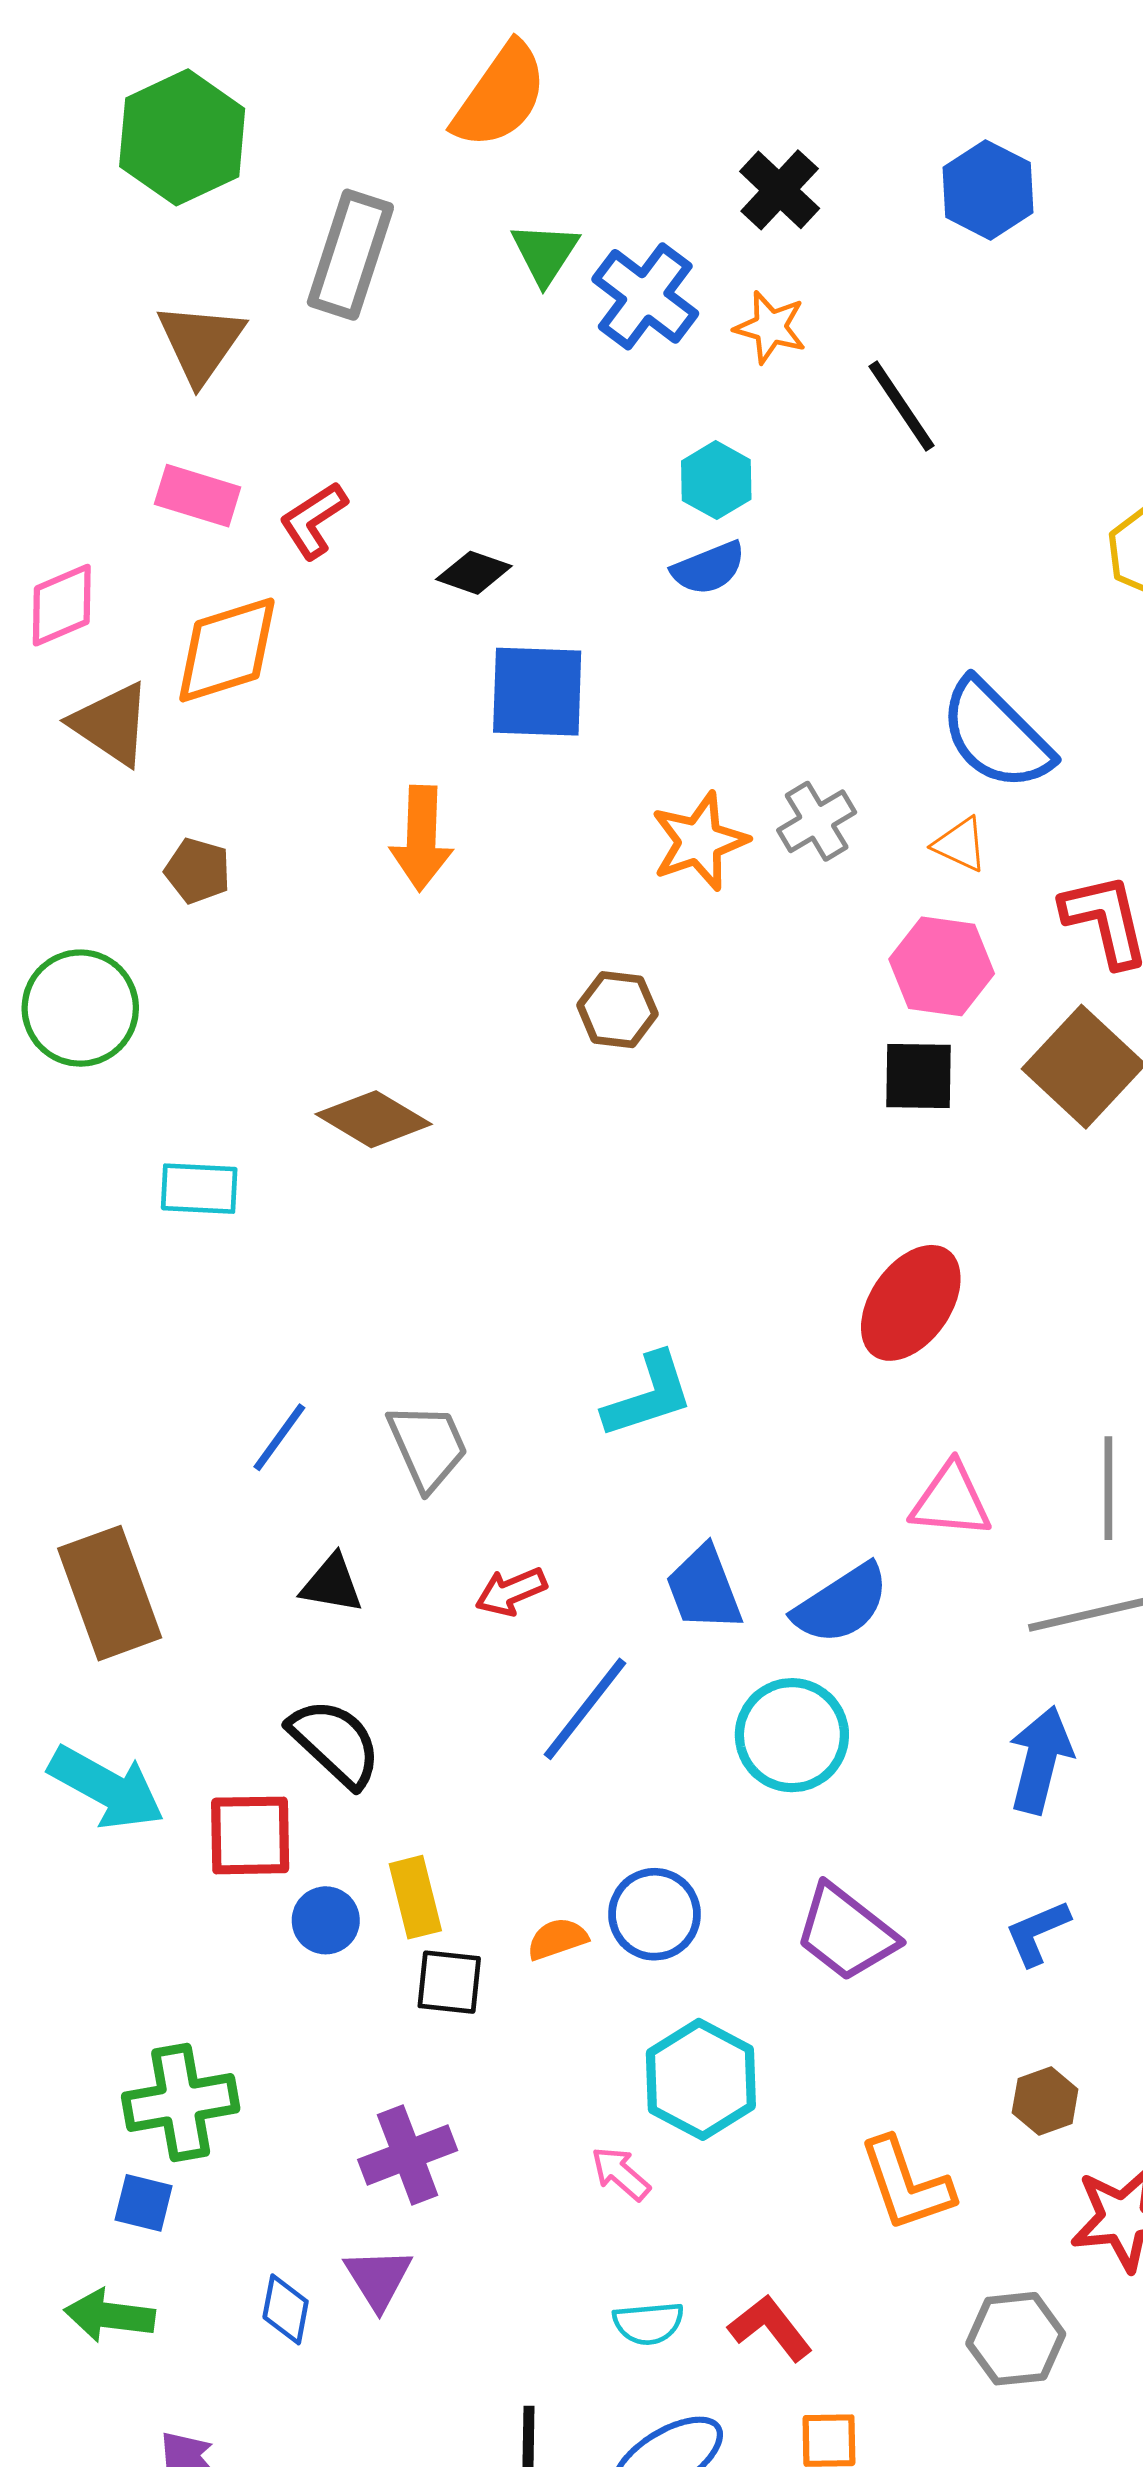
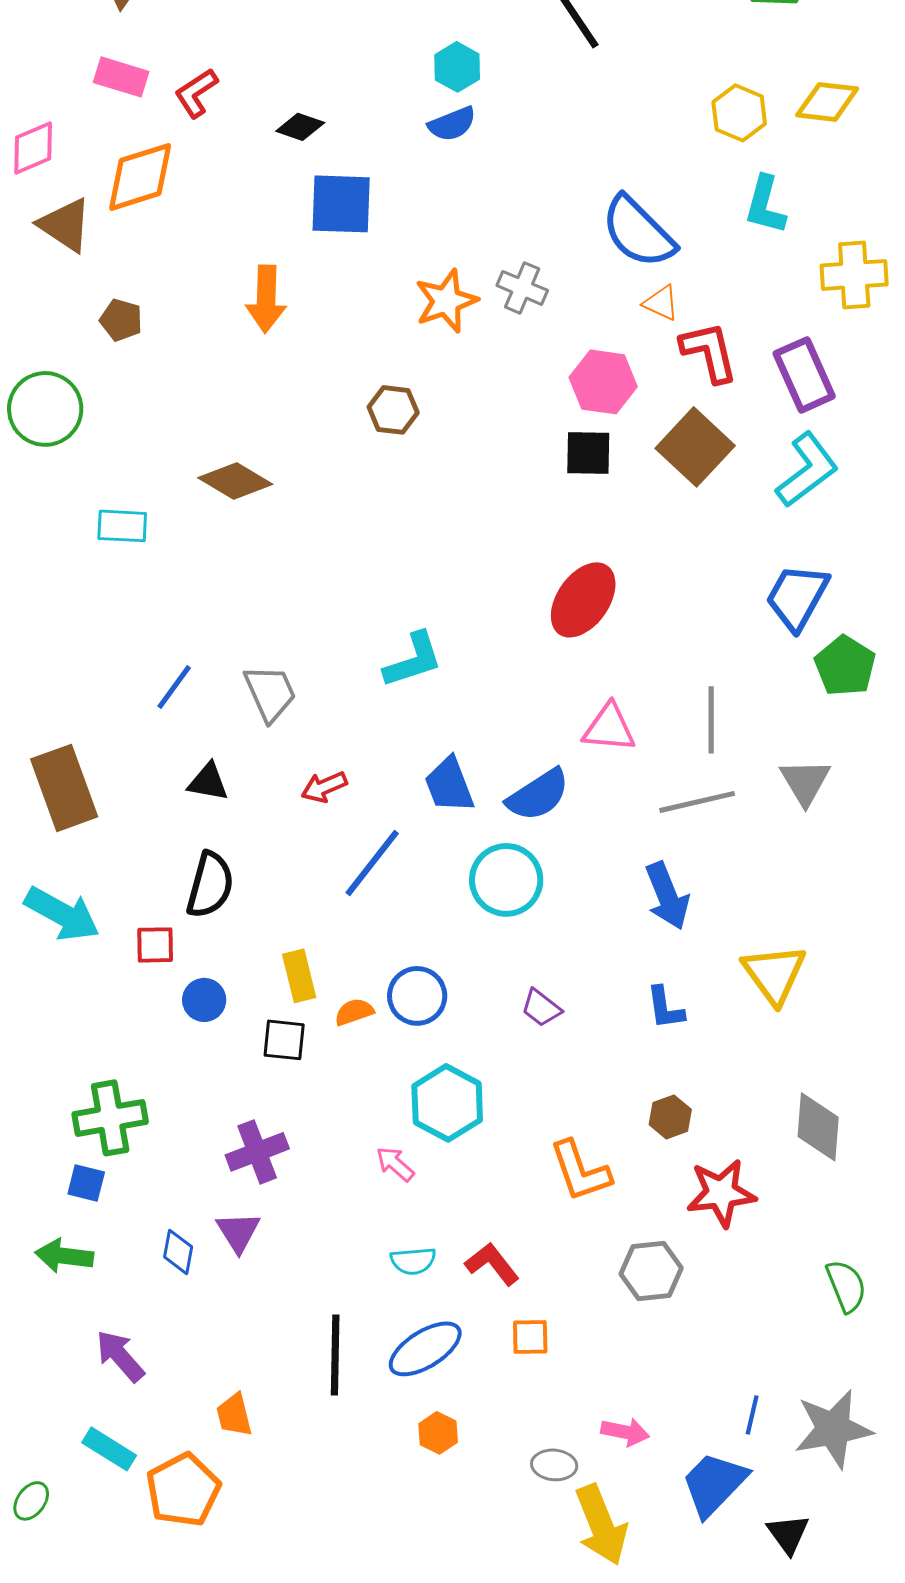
gray cross: (817, 821) -> (522, 288), turned -36
orange triangle: (960, 844) -> (661, 303), moved
black semicircle: (335, 1743) -> (210, 885), turned 62
blue arrow: (1040, 1760) -> (667, 896), turned 144
red square: (250, 1835) -> (155, 945), size x0.7
yellow rectangle: (415, 1897) -> (299, 976), moved
purple trapezoid: (846, 1933) -> (541, 1008), size x0.6
blue L-shape: (1037, 1933) -> (665, 1008), turned -75

